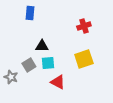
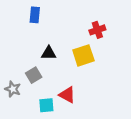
yellow square: (84, 59) -> (83, 55), moved
cyan square: (48, 63) -> (46, 105), moved

